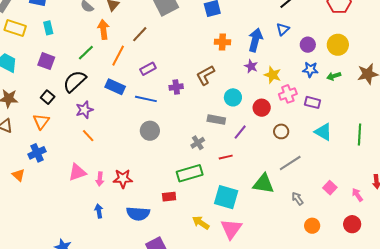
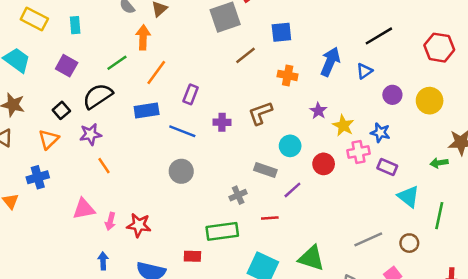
brown line: (140, 34) -> (245, 55), moved
blue arrow: (255, 40) -> (330, 62), moved
purple rectangle: (148, 69) -> (191, 94), turned -49
blue star: (310, 70) -> (380, 133), moved
green arrow: (334, 76) -> (439, 163), moved
blue rectangle: (115, 87) -> (147, 110), turned -42
purple star: (84, 110) -> (90, 134), moved
brown circle: (281, 131) -> (409, 243), moved
cyan triangle: (323, 132) -> (408, 197), moved
gray line: (290, 163) -> (368, 239), moved

